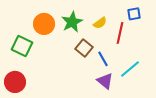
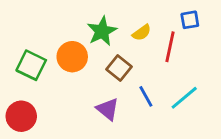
orange circle: (44, 24) -> (72, 57), moved
blue line: (103, 59) -> (146, 96), moved
purple triangle: (105, 81) -> (108, 109), moved

